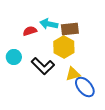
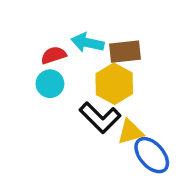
cyan circle: (14, 57) -> (50, 84), moved
black L-shape: (43, 66) -> (100, 118), moved

